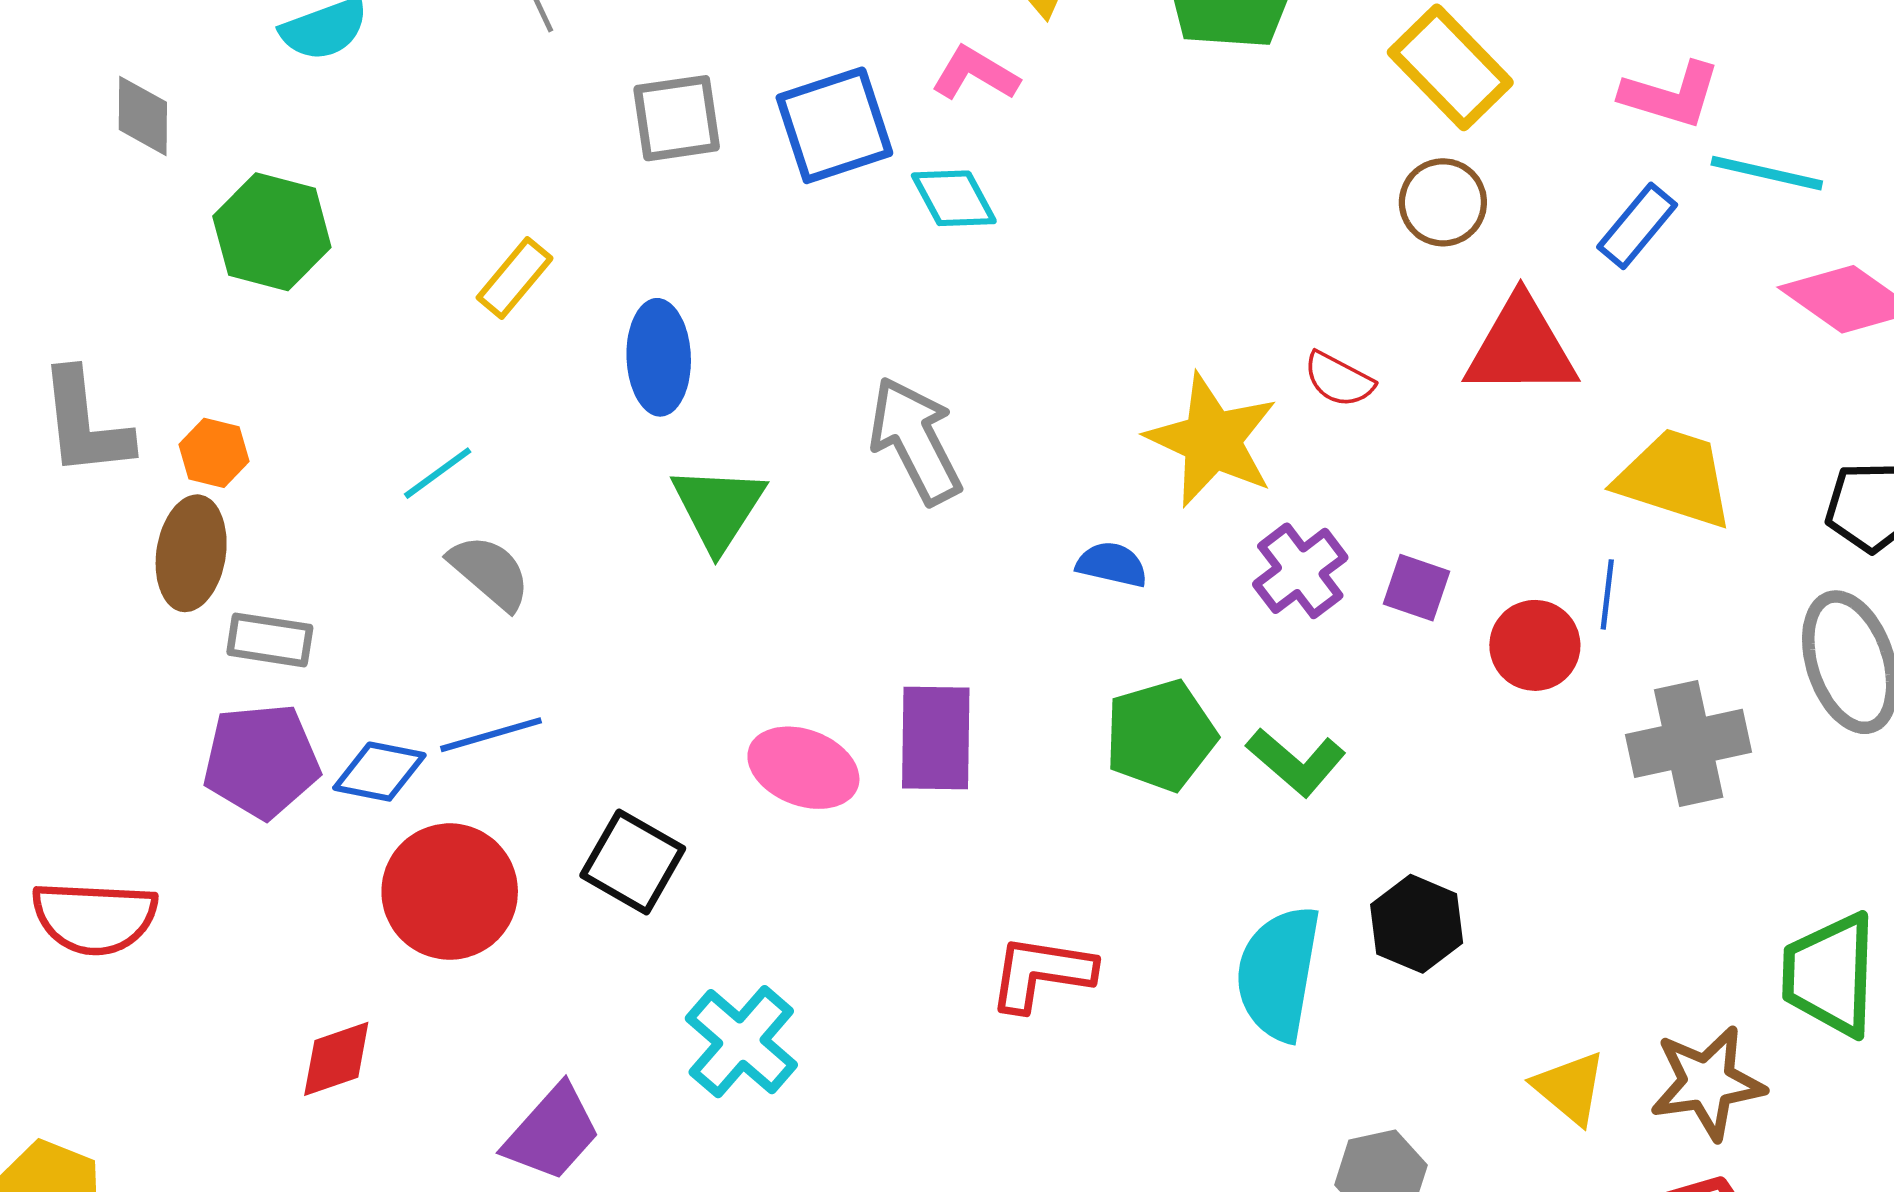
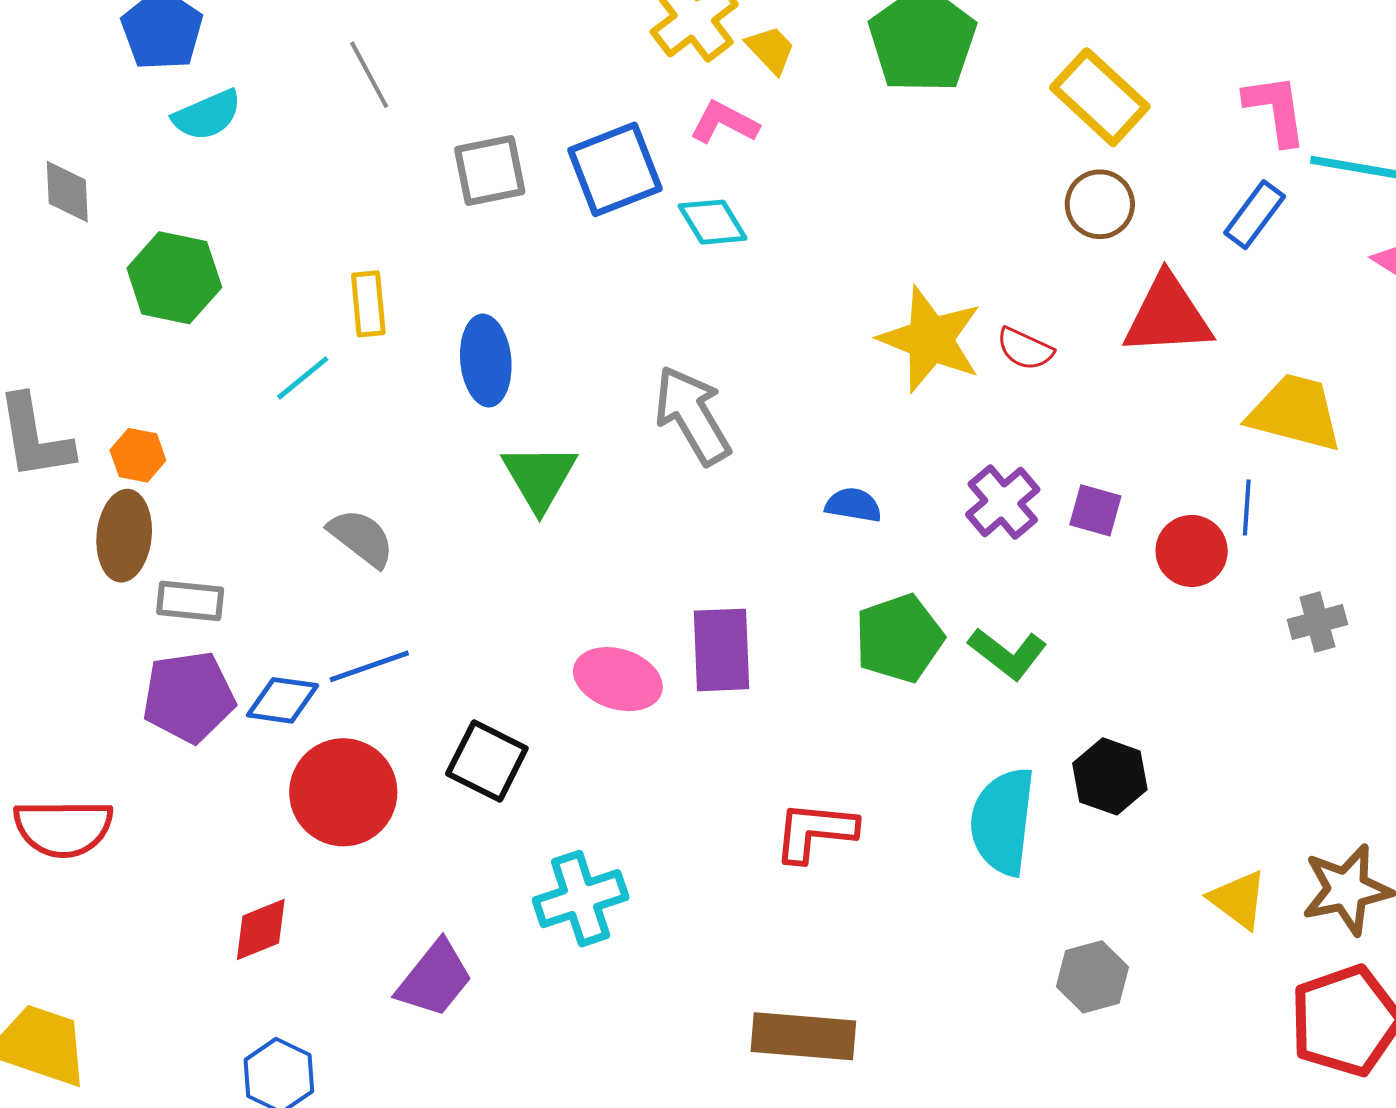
pink L-shape: (1671, 95) -> (1275, 109), turned -112
yellow rectangle: (515, 278) -> (368, 304), turned -42
yellow star: (1212, 440) -> (930, 339), moved
cyan line: (438, 473) -> (303, 378), moved
gray cross: (1689, 743) -> (1317, 622), size x0.6
cyan cross: (741, 1042) -> (581, 899), turned 34

